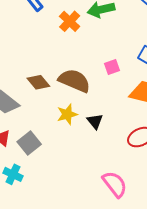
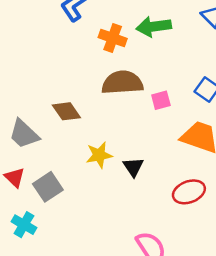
orange cross: (70, 21) -> (113, 38), turned -30
brown semicircle: (74, 81) -> (122, 83), moved, turned -32

